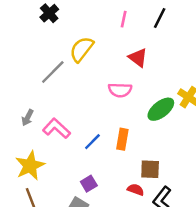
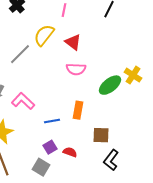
pink line: (124, 19) -> (64, 10), moved
red triangle: (138, 58) -> (73, 42), moved
blue line: (92, 142) -> (52, 121), moved, turned 35
red semicircle: (136, 190) -> (70, 152), moved

